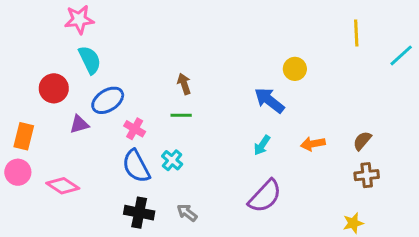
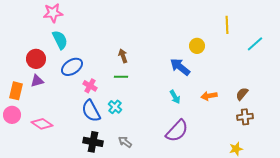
yellow line: (356, 33) -> (227, 25), moved
cyan line: (401, 55) -> (255, 44), moved
purple triangle: (79, 124) -> (37, 81), moved
cyan arrow: (262, 145) -> (175, 97), turned -64

